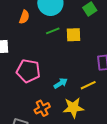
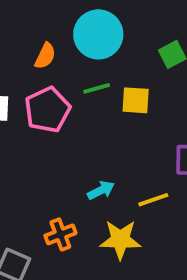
pink pentagon: (28, 71) -> (47, 110), moved, turned 30

